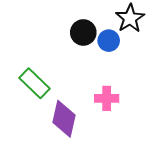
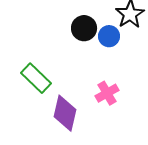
pink cross: (107, 98) -> (107, 93), turned -30

